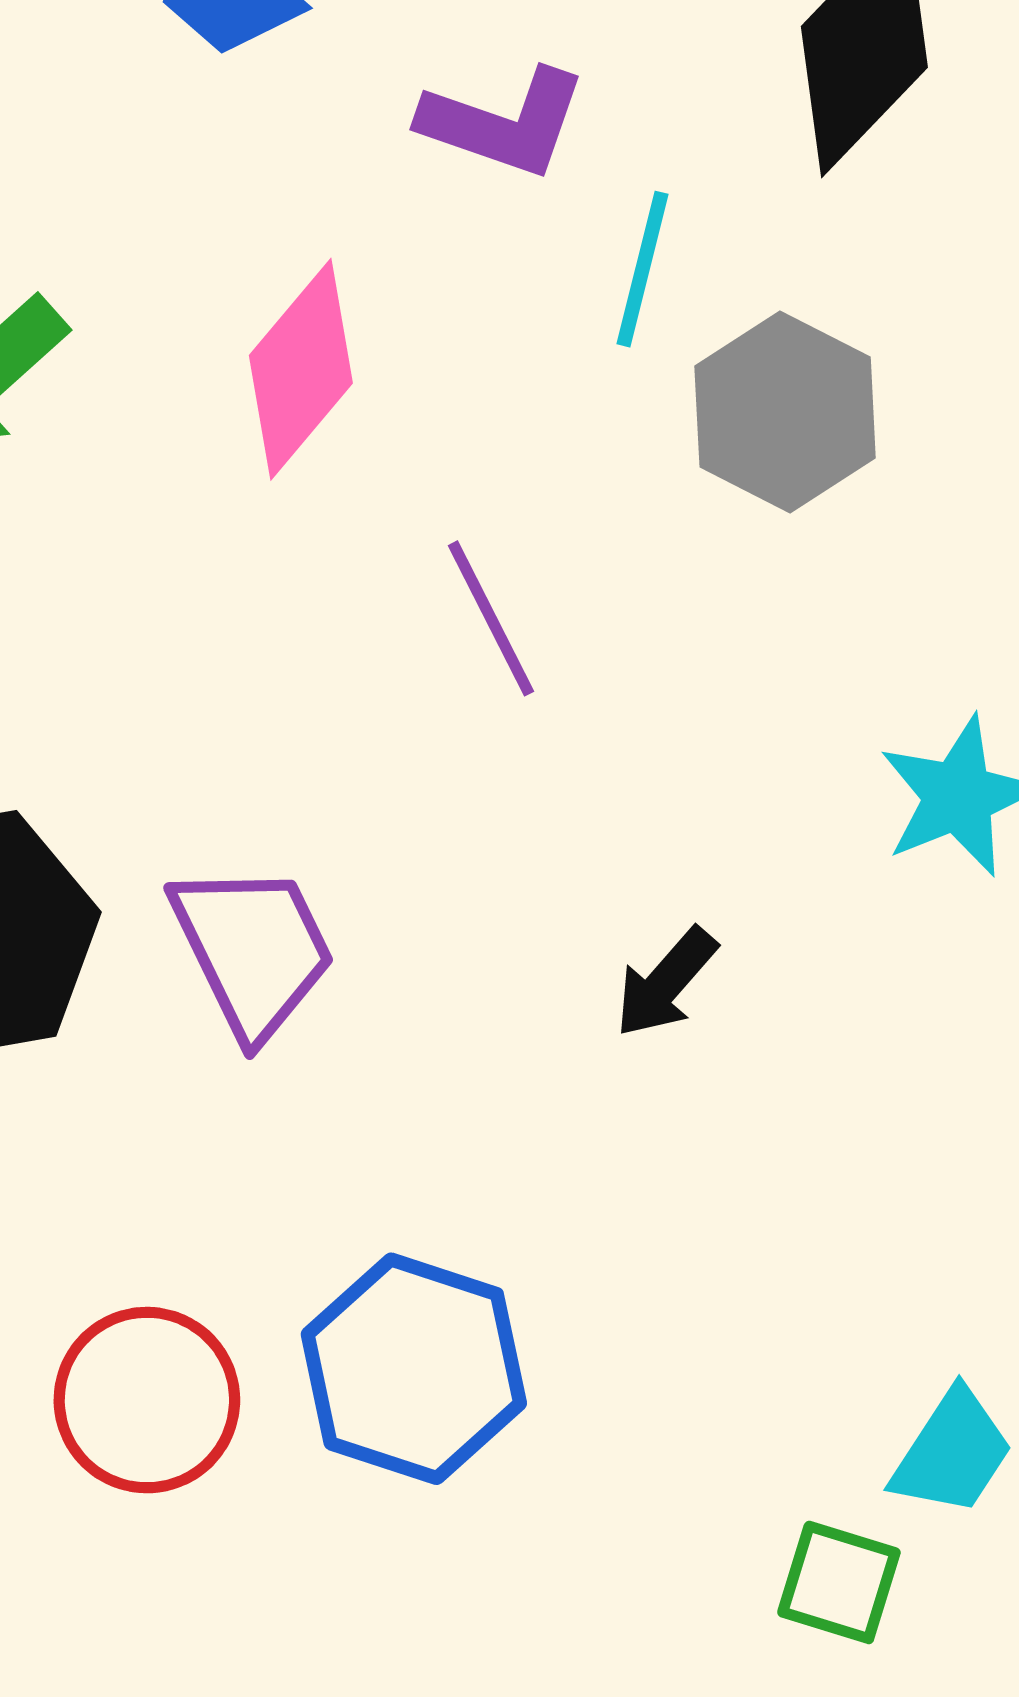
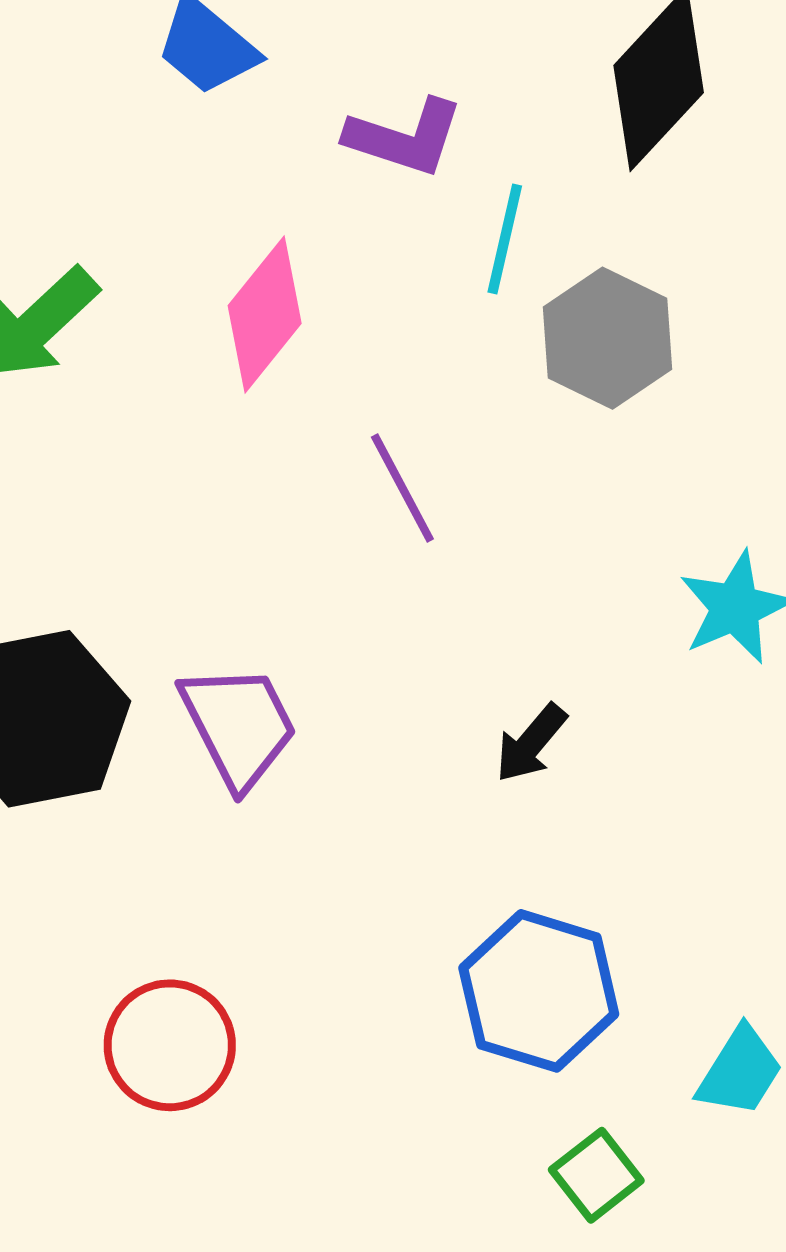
blue hexagon: (414, 1369) -> (539, 991), moved
green square: (839, 1582) -> (596, 1175), moved, turned 36

